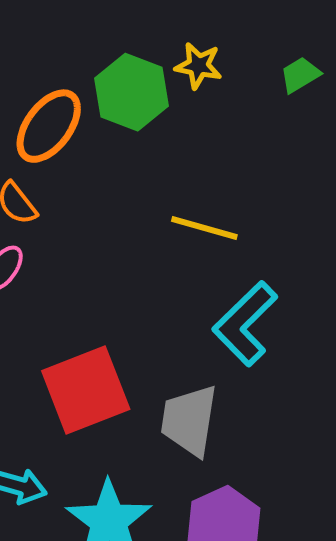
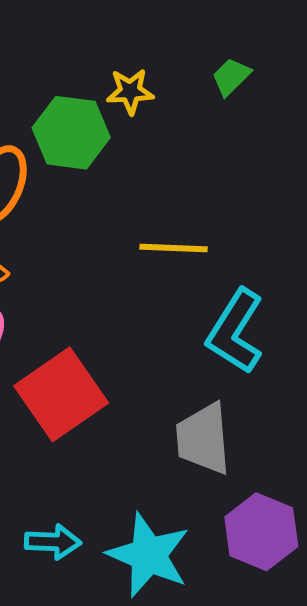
red square: (86, 390) -> (61, 394), moved

